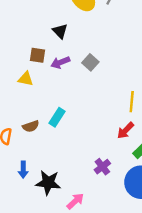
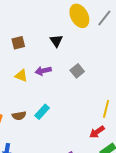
brown square: (37, 55) -> (18, 43), moved, turned -32
purple arrow: (60, 62) -> (43, 71), moved

